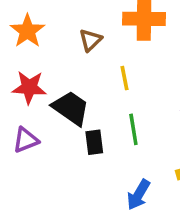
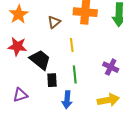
purple triangle: (26, 140) -> (20, 95), moved
blue arrow: (138, 195) -> (67, 100), moved, turned -30

